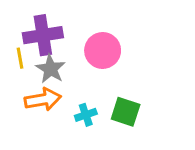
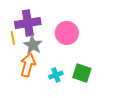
orange arrow: (43, 100) -> (28, 65), turned -65

